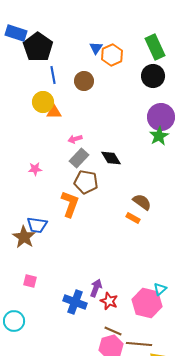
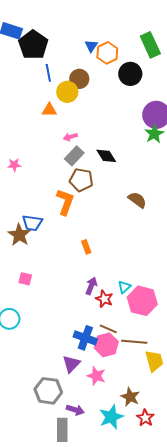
black circle: (153, 76) -> (130, 74), moved
yellow circle: (43, 102) -> (67, 92), moved
pink star: (35, 169) -> (14, 165), moved
orange rectangle: (133, 218) -> (86, 247), moved, turned 40
cyan triangle: (160, 289) -> (124, 287), moved
blue cross: (75, 302) -> (85, 338), moved

